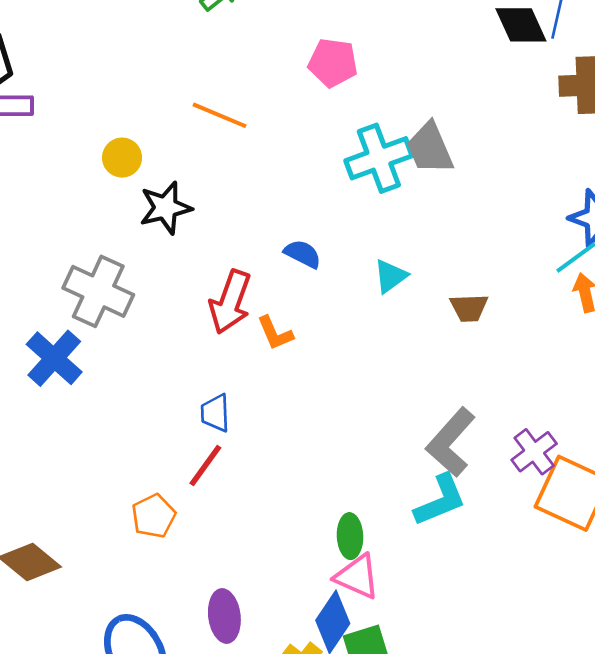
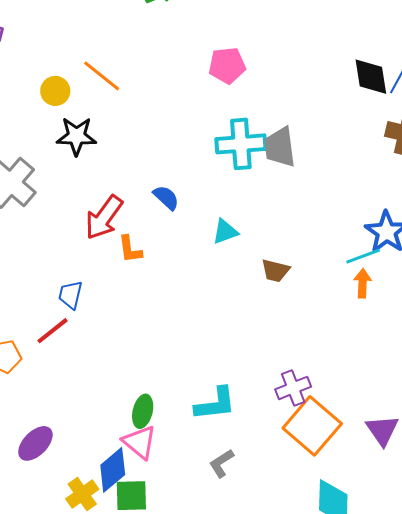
pink pentagon: (333, 63) -> (227, 65), turned -30
orange line: (219, 115) -> (102, 76), moved
gray L-shape: (451, 442) -> (221, 463), moved, size x0.6
purple ellipse: (224, 616) -> (35, 443), turned 36

